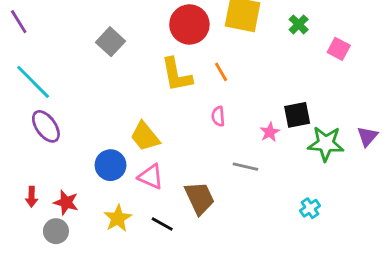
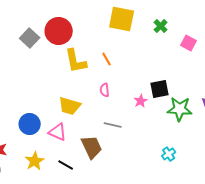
red circle: (189, 24) -> (59, 31), moved
yellow trapezoid: (145, 136) -> (70, 106), moved, turned -35
gray line: (245, 167) -> (113, 125), moved

